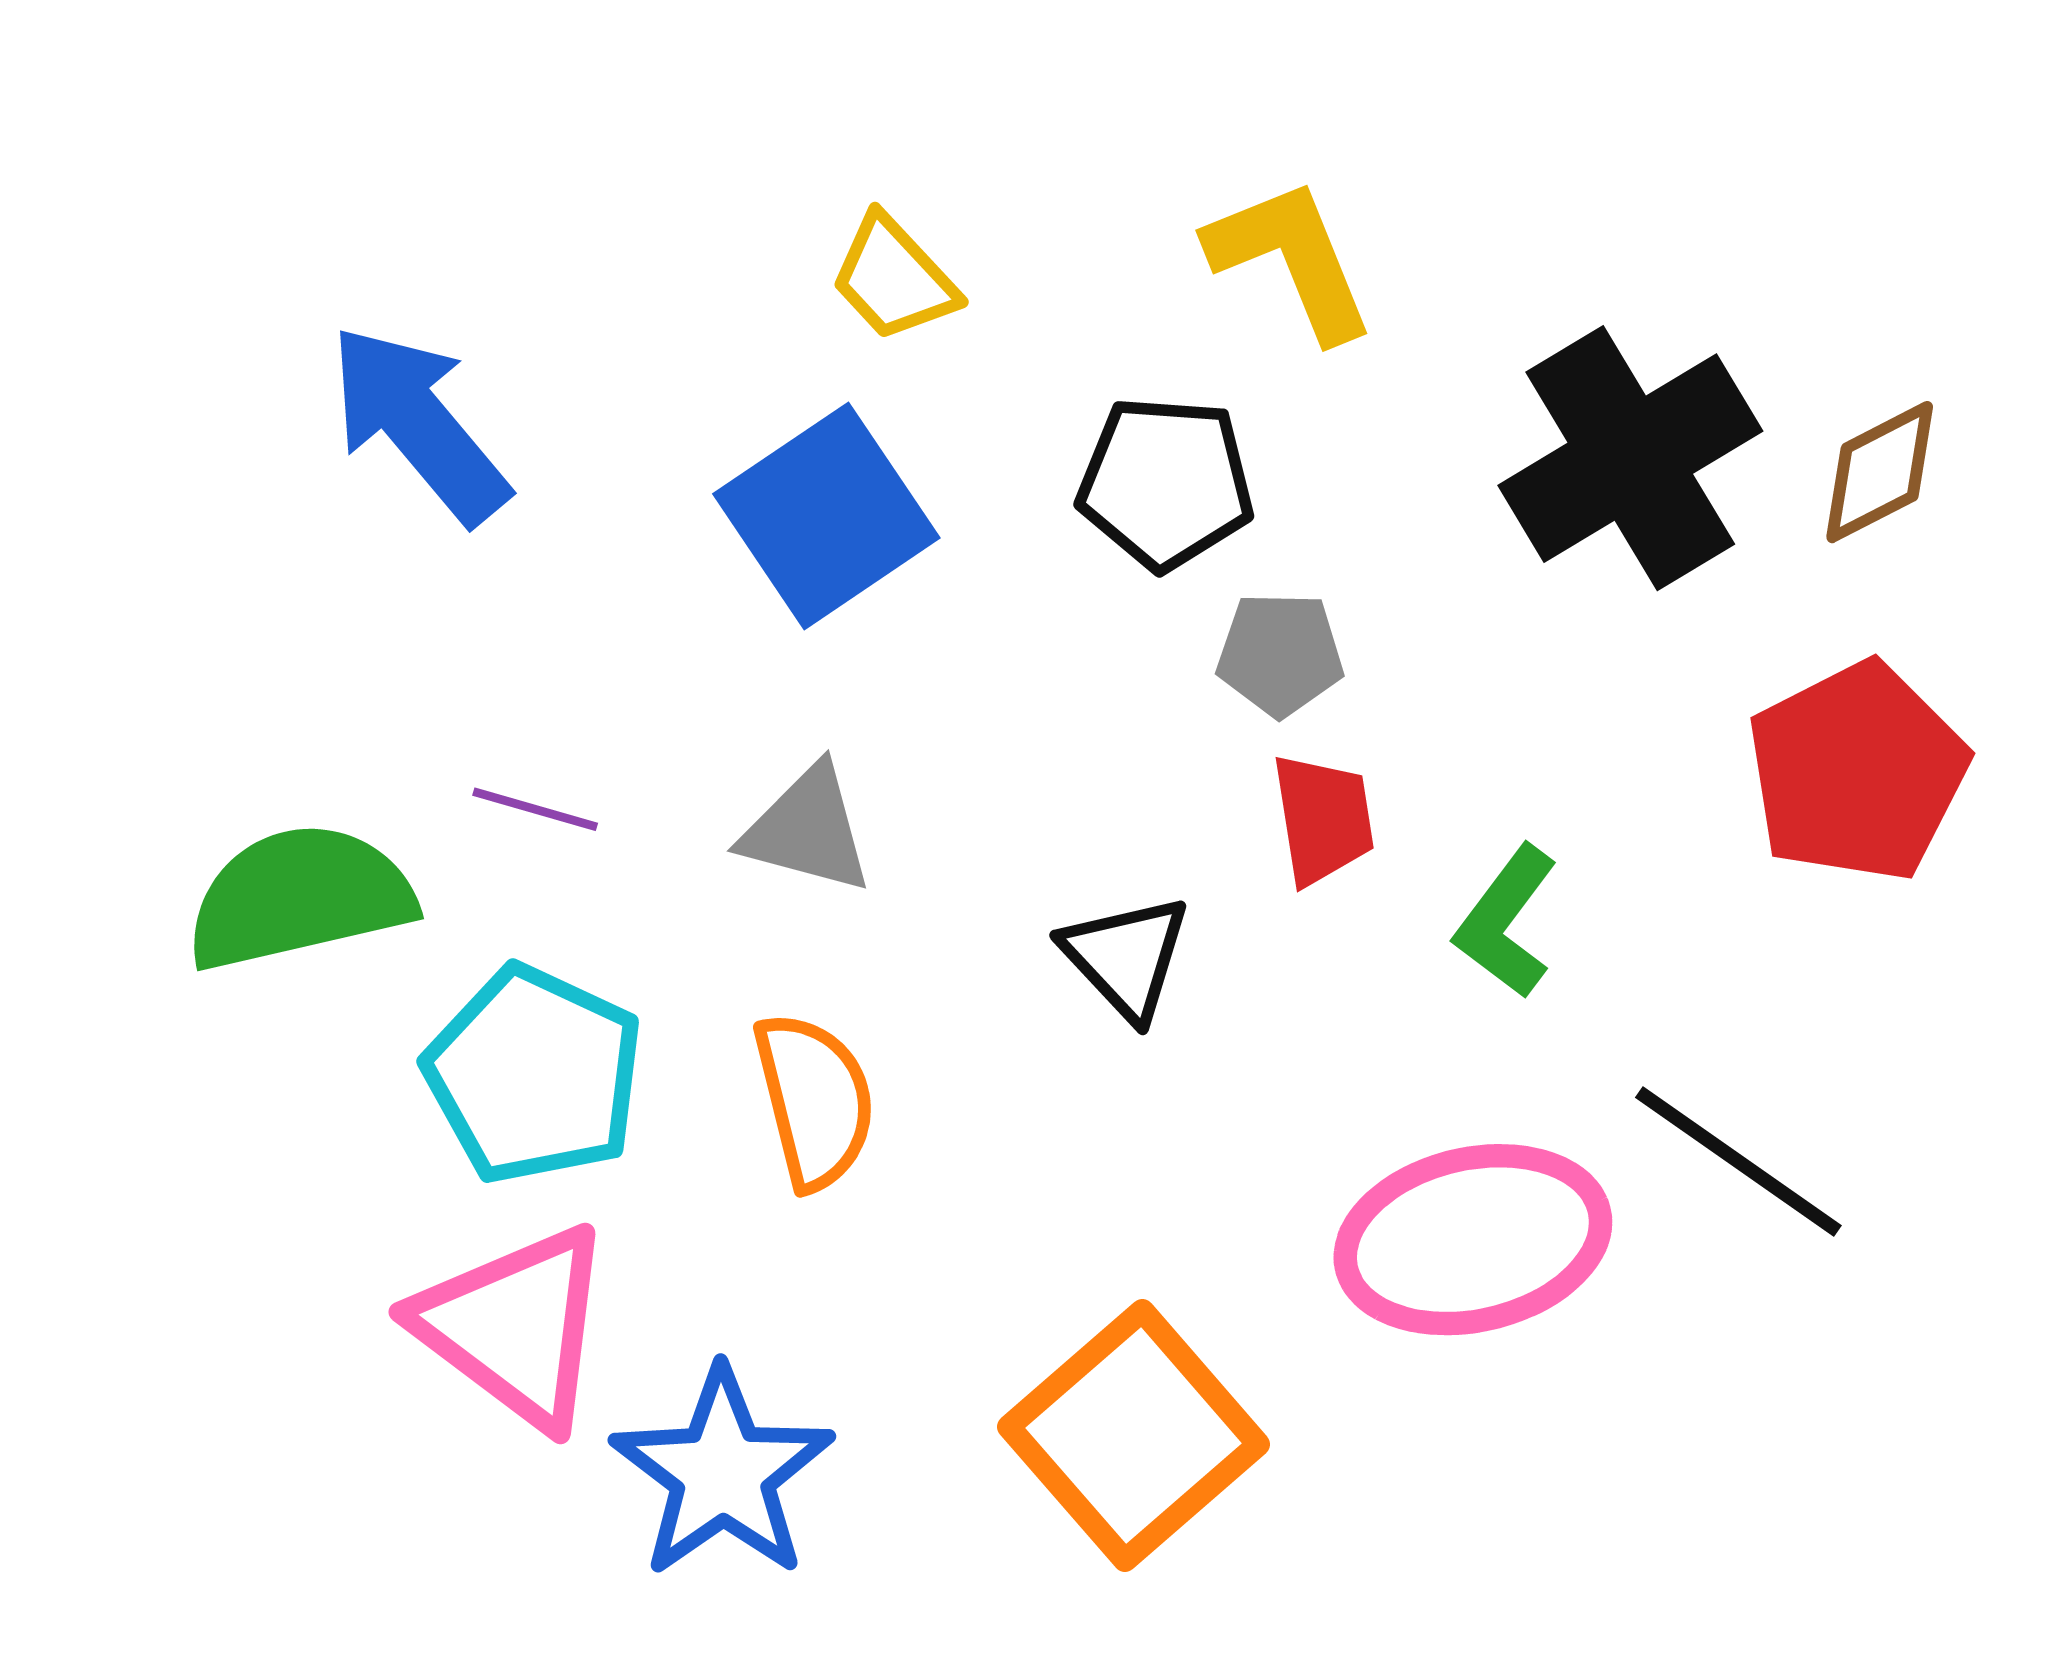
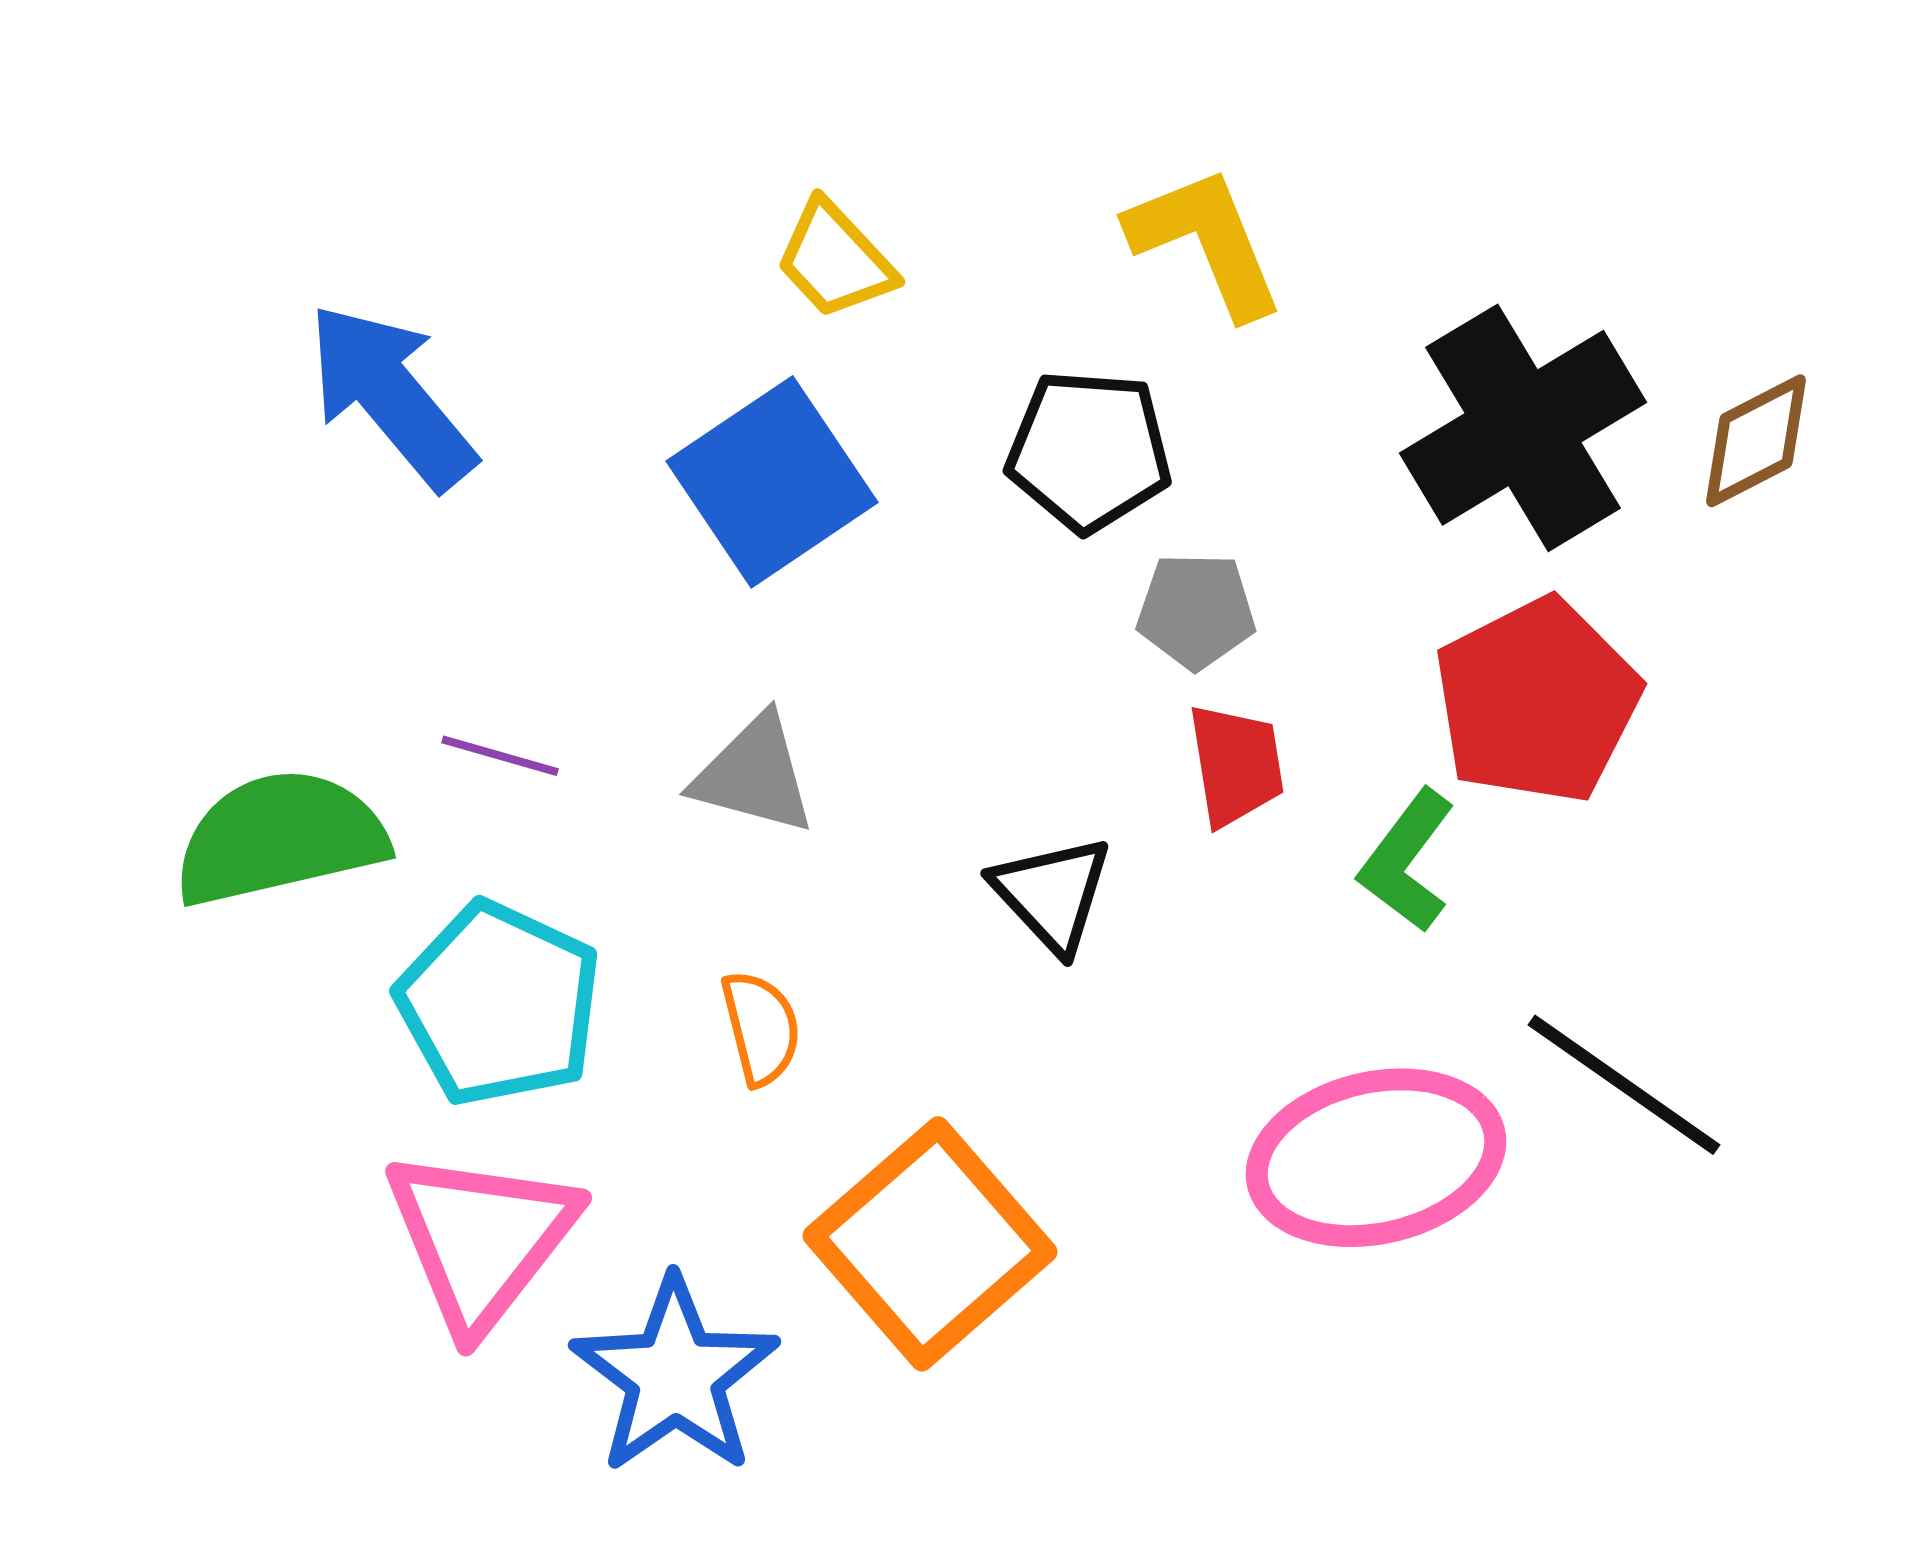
red pentagon: (1857, 772) -> (1537, 701), moved
orange semicircle: (815, 1100) -> (761, 1028), size x0.7
pink triangle: (515, 1326) -> (481, 1239), turned 31
orange square: (1134, 1436) -> (930, 1244), moved

